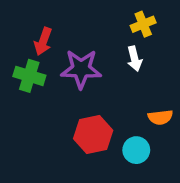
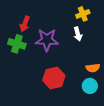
cyan circle: (136, 150) -> (90, 86), moved

